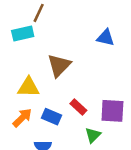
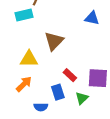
blue rectangle: (51, 117) -> (58, 92), moved, turned 49

